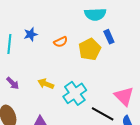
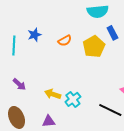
yellow arrow: (46, 84) -> (53, 94), moved
cyan cross: (75, 93) -> (73, 99), moved, size x0.7

